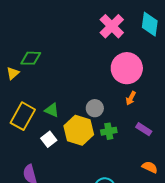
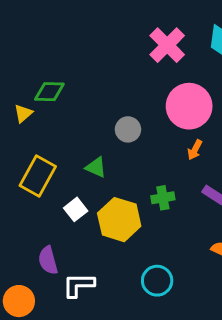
gray circle: (95, 108) -> (128, 129), moved
green triangle: (52, 110) -> (96, 167), moved
yellow hexagon: (79, 130) -> (119, 220), moved

